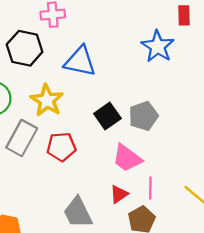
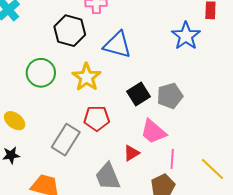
gray rectangle: (22, 138) -> (66, 140), moved
red triangle: (119, 194) -> (131, 153), moved

